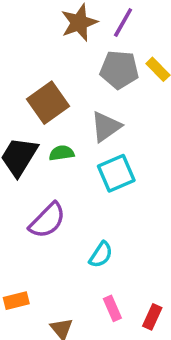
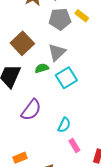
green semicircle: (62, 153) -> (42, 68), moved
pink rectangle: (112, 308) -> (74, 145), moved

